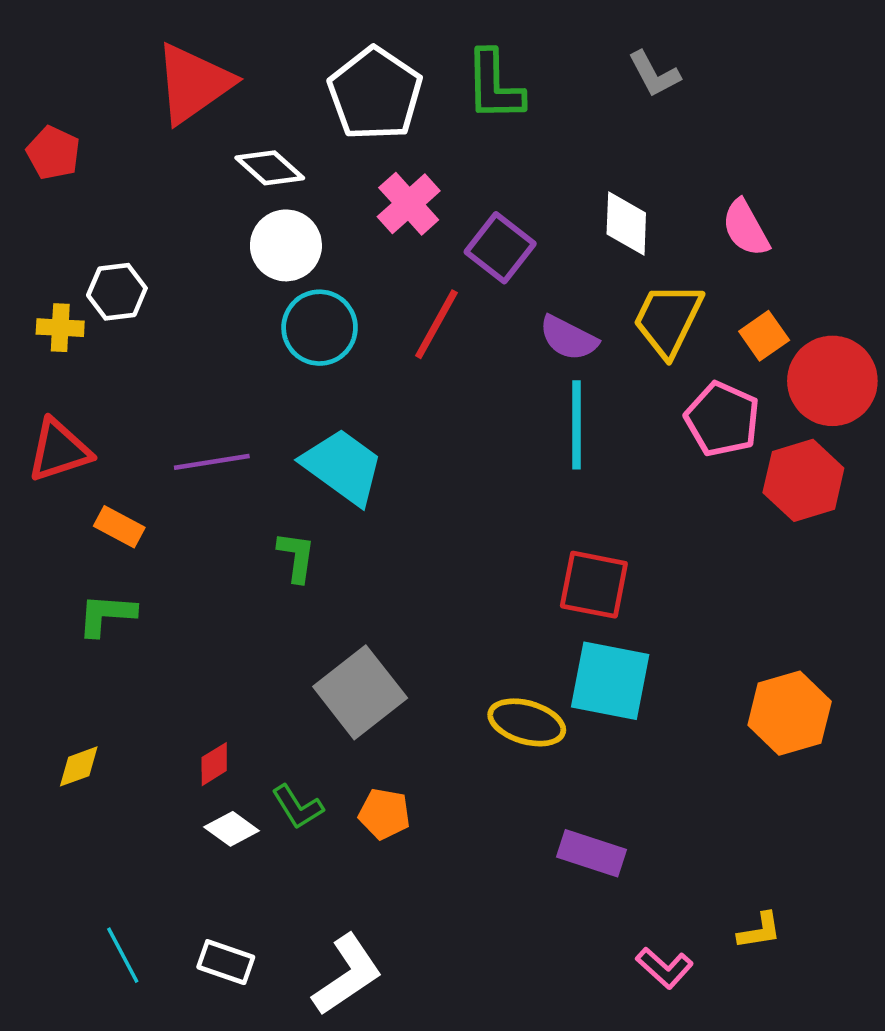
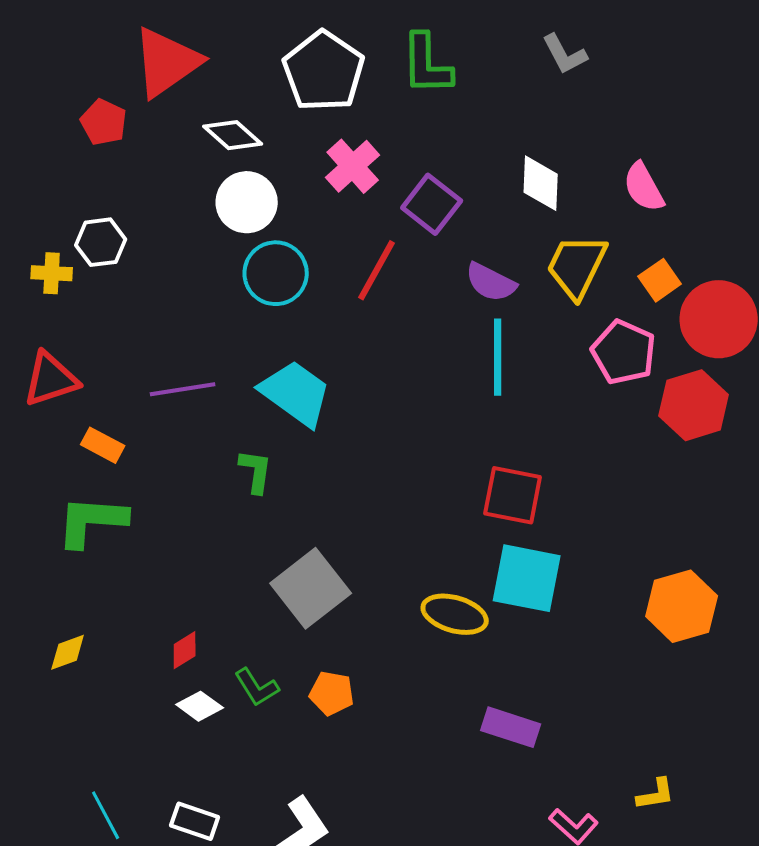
red pentagon: (53, 153) -> (104, 122), moved
green L-shape: (107, 615) -> (92, 521), size x1.4

